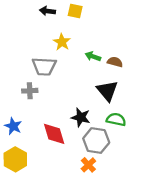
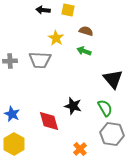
brown semicircle: (115, 62) -> (86, 31), moved
gray cross: (30, 91) -> (10, 61), moved
black triangle: (107, 91) -> (113, 79), moved
green semicircle: (116, 120) -> (105, 108), turned 48
gray hexagon: (96, 141) -> (112, 134), moved

